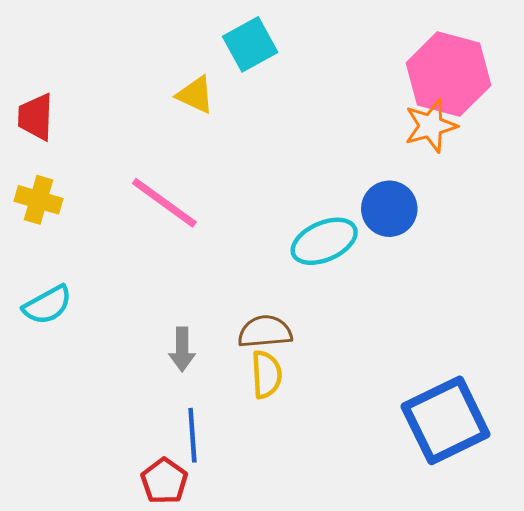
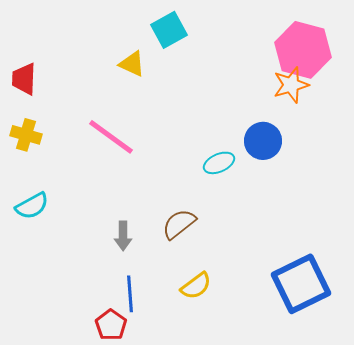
cyan ellipse: (324, 241) -> (219, 163), size x0.7
brown semicircle: (265, 332) -> (179, 224), turned -33
yellow semicircle: (266, 374) -> (196, 286), moved, turned 56

